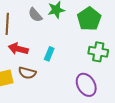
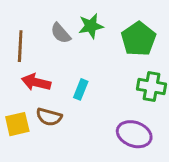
purple ellipse: (86, 85) -> (134, 134), turned -40

